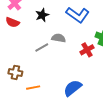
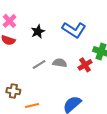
gray semicircle: (59, 38) -> (60, 63), moved

